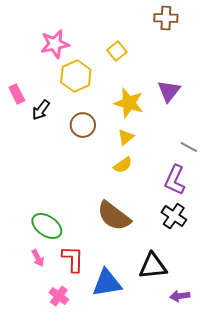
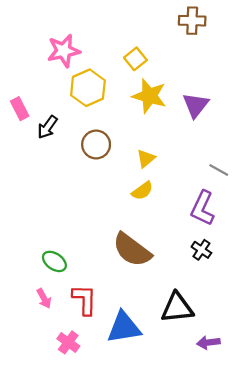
yellow star: (129, 103) -> (149, 96), moved
black cross: (174, 216) -> (201, 250), size x0.7
green ellipse: (47, 226) -> (54, 261), size x0.7

